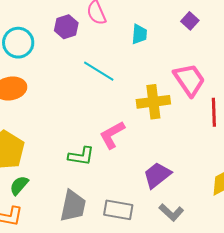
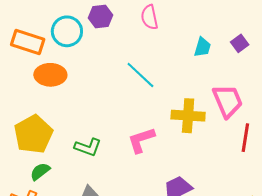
purple hexagon: (66, 27) -> (100, 17), moved
cyan trapezoid: (139, 34) -> (202, 47), moved
green L-shape: (81, 156) -> (88, 147), moved

